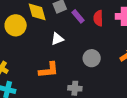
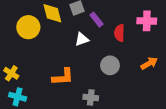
red semicircle: (98, 18) -> (119, 33), moved
white triangle: (57, 39) -> (82, 39), moved

